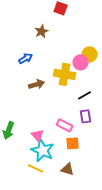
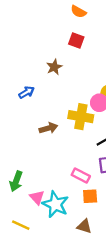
blue arrow: (26, 58) -> (27, 92), moved
pink triangle: (38, 135) -> (37, 197), moved
yellow line: (36, 168) -> (21, 225), moved

